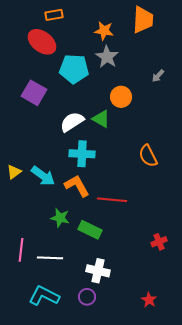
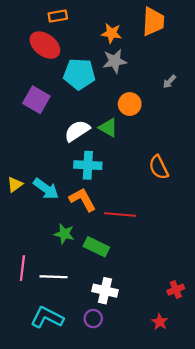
gray star: (107, 57) -> (115, 61), turned 30
red cross: (159, 242) -> (176, 290), moved

